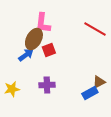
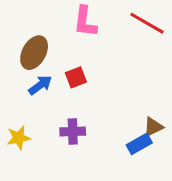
pink L-shape: (43, 23) -> (85, 22), moved
red line: (95, 29) -> (147, 23), moved
brown ellipse: (34, 39) -> (34, 53), moved

